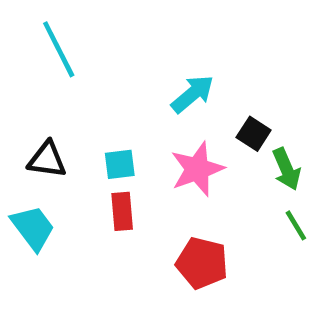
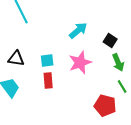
black square: (254, 134) -> (110, 40), moved
red pentagon: (202, 263) -> (105, 106), moved

